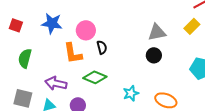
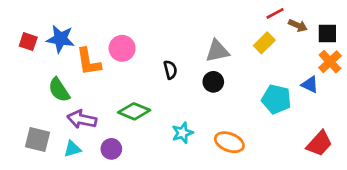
blue star: (52, 23) -> (60, 39), moved
black semicircle: (102, 47) -> (170, 70), moved
orange L-shape: (73, 53) -> (89, 62), moved
green semicircle: (25, 58) -> (59, 90), moved, turned -48

